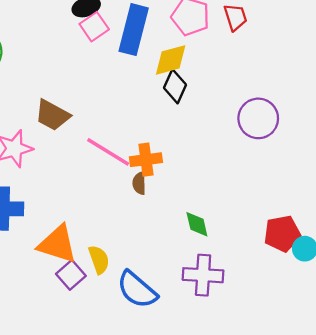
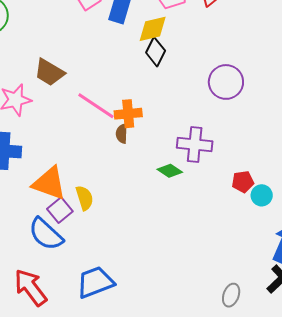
green diamond: (197, 224) -> (170, 171), turned -45
red pentagon: (282, 234) -> (243, 182), size x0.7
purple cross: (203, 275) -> (195, 144), moved
blue semicircle: (137, 290) -> (46, 234), moved

